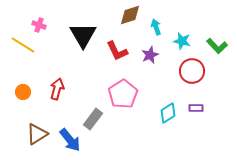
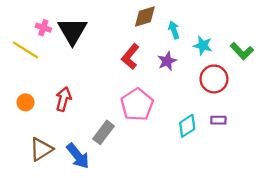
black triangle: (83, 35) -> (72, 31), moved
red L-shape: (117, 51) -> (130, 57), turned 65

